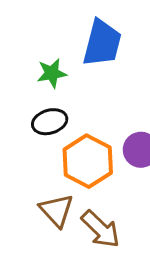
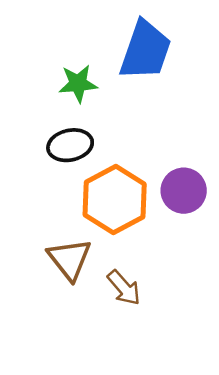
brown arrow: (101, 229) -> (124, 288), size x0.7

